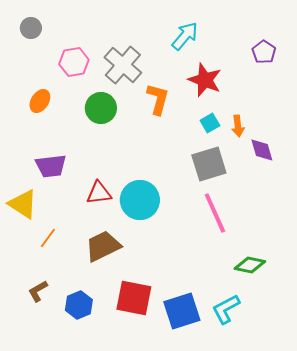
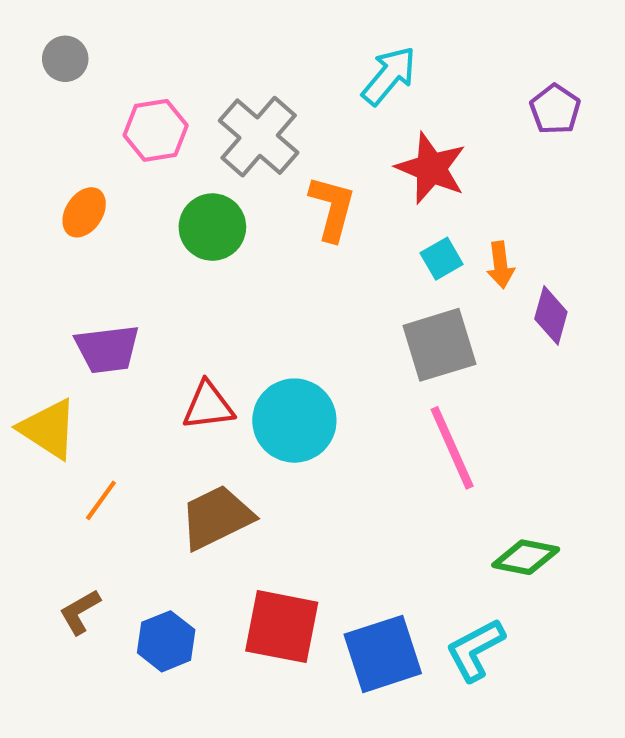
purple diamond: (262, 150) -> (551, 315), turned 32

